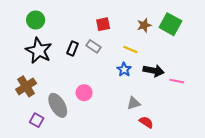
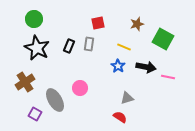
green square: (170, 24) -> (163, 39), moved
gray rectangle: (94, 46) -> (89, 44), turned 64
red semicircle: (146, 122) -> (120, 117), moved

